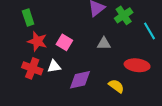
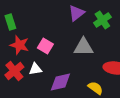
gray triangle: (104, 43) -> (83, 47), size x1.5
red cross: (32, 68) -> (14, 71), turned 30

